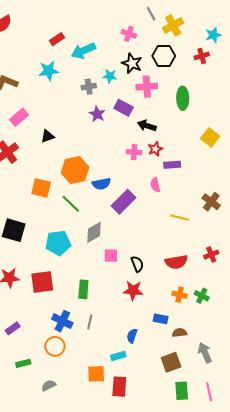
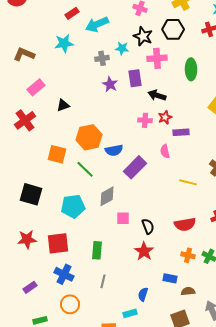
purple rectangle: (124, 108) -> (135, 78), turned 54
red star: (133, 290) -> (144, 251), turned 30
blue cross: (62, 321) -> (64, 274), moved

